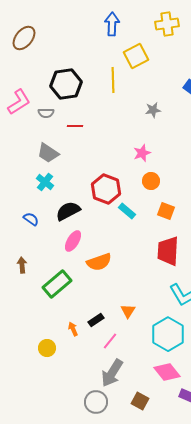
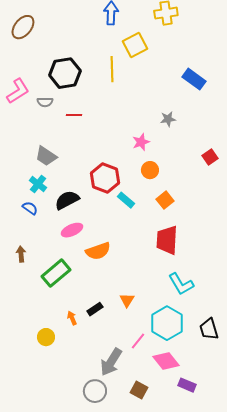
gray star: (153, 110) -> (168, 119), moved
gray trapezoid: (48, 153) -> (46, 156), moved
cyan cross: (45, 182) -> (38, 184), moved
orange square: (166, 211) -> (165, 200), turned 30
pink ellipse: (73, 241) -> (72, 230), turned 35
pink line: (110, 341) -> (138, 341), moved

